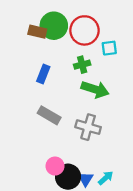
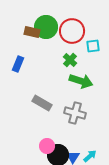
green cross: (82, 65) -> (70, 60), turned -32
blue rectangle: (43, 74) -> (18, 64), moved

